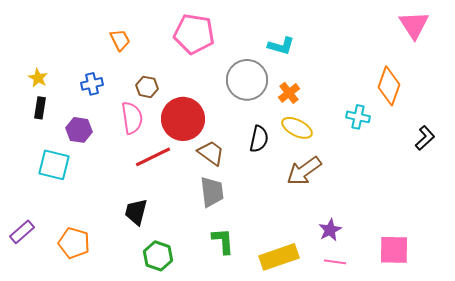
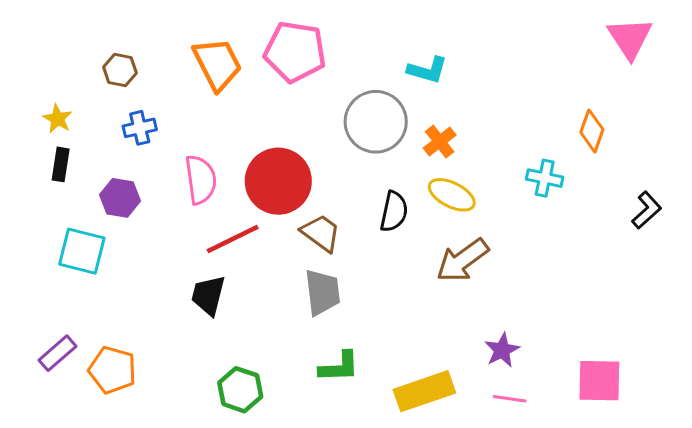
orange trapezoid: (120, 40) -> (217, 64), moved, size x1.6
orange diamond: (389, 86) -> (592, 131), size x0.7
brown hexagon: (147, 87) -> (120, 70), moved
black trapezoid: (136, 212) -> (208, 295), moved
purple rectangle: (22, 232) -> (58, 353), moved
green L-shape: (223, 241) -> (339, 367), turned 92

